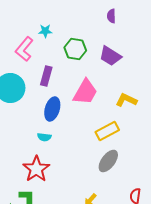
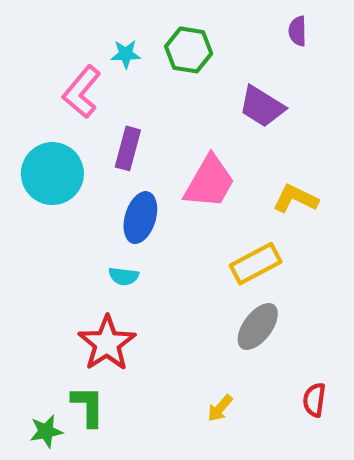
purple semicircle: (111, 16) -> (298, 31), moved
green hexagon: (75, 49) -> (189, 50), moved

